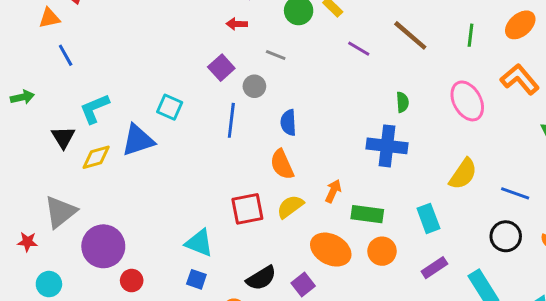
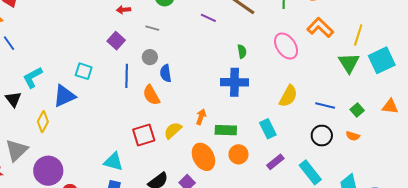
gray circle: (254, 86) -> (150, 57), moved
yellow diamond: (96, 157) -> (43, 122), moved, turned -40
orange semicircle: (282, 164) -> (151, 95), moved
orange ellipse: (331, 250) -> (203, 157), turned 40

